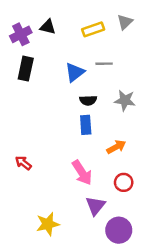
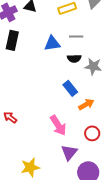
blue triangle: (75, 72) -> (52, 43), turned 30
black semicircle: (88, 100) -> (74, 58), moved
blue rectangle: (86, 125) -> (70, 88), moved, turned -35

